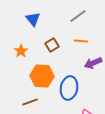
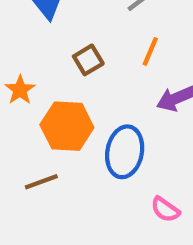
orange line: (81, 41) -> (150, 51), turned -72
orange star: (21, 51) -> (20, 90), moved

